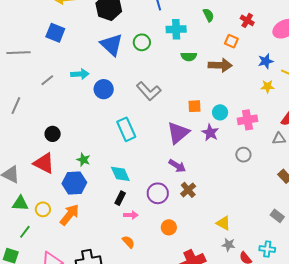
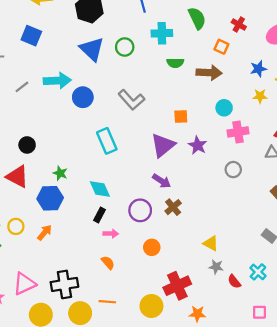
green semicircle: (208, 15) -> (197, 18), size x1.5
cyan arrow: (80, 74) -> (57, 81), size x1.4
cyan circle: (220, 112) -> (224, 108), moved
orange arrow: (70, 215) -> (45, 233), size x0.7
cyan cross: (267, 249) -> (258, 272), turned 35

